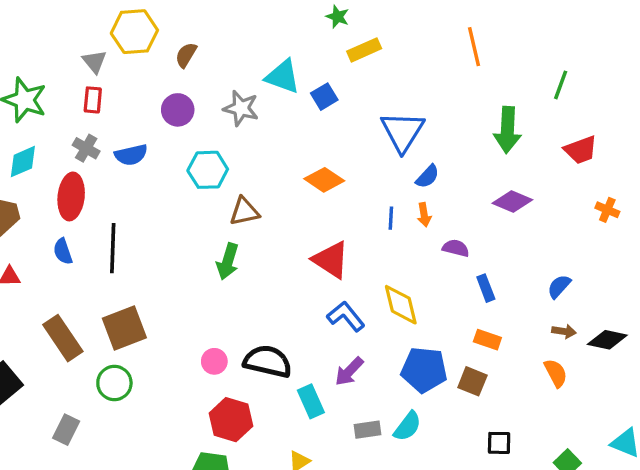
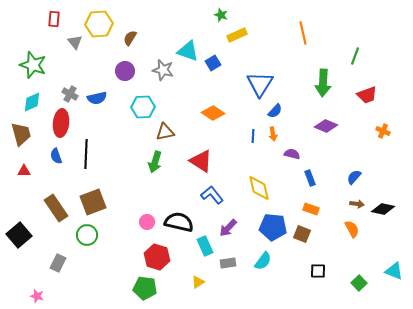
red rectangle: (93, 100) -> (54, 19), moved
red triangle: (331, 260) -> (201, 161), moved
blue L-shape: (346, 316) -> (212, 195), moved
gray rectangle: (368, 430) -> (228, 263), moved

